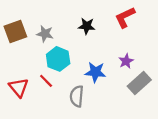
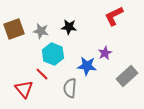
black star: (87, 26) -> (69, 27), moved
purple star: (126, 61) -> (105, 53), moved
red triangle: (19, 87) -> (24, 89), moved

